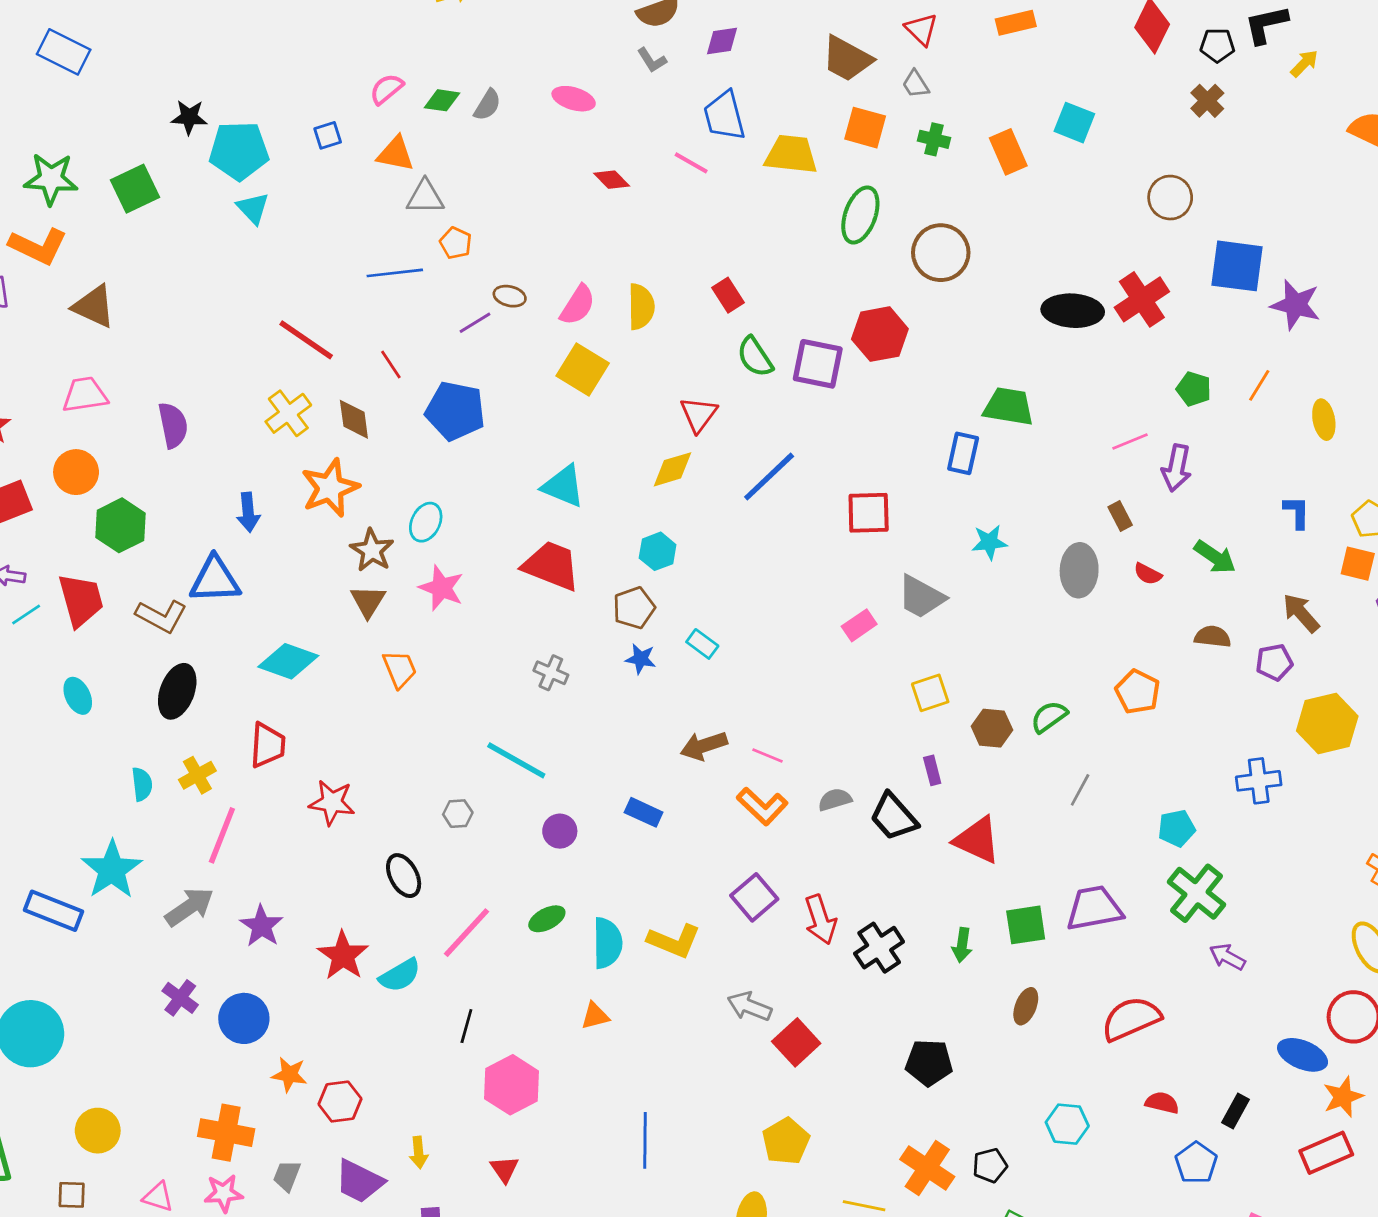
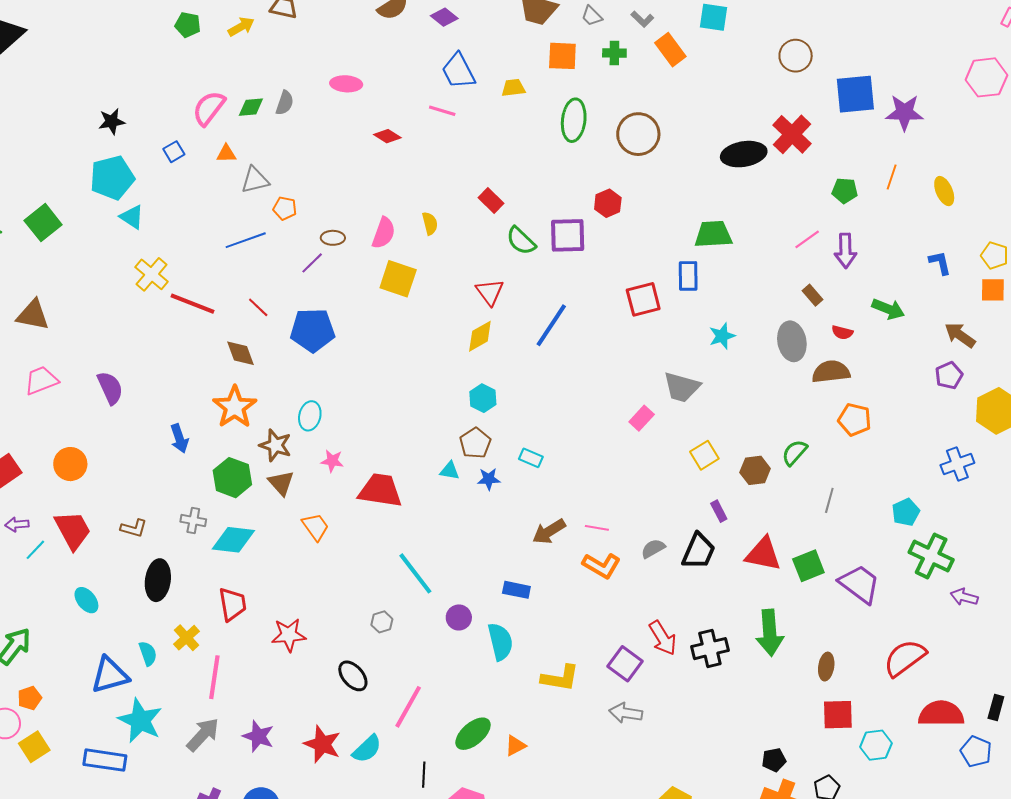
purple diamond: (722, 41) -> (444, 17), turned 60
gray L-shape: (652, 60) -> (642, 19), moved
pink semicircle: (387, 89) -> (209, 108), size x1.4
black star: (189, 117) -> (112, 121), moved
orange triangle: (396, 154) -> (226, 154), size x0.7
yellow trapezoid: (791, 154) -> (513, 88), size x0.6
yellow semicircle: (641, 307) -> (430, 223), size x0.7
red hexagon: (880, 334) -> (608, 203), size x0.7
yellow cross: (288, 413) -> (152, 274), moved
orange circle: (76, 472) -> (70, 464), moved
cyan triangle: (563, 486) -> (450, 471), moved, size x0.6
red square: (869, 513) -> (643, 299), moved
green hexagon: (120, 525) -> (232, 478), moved
red trapezoid: (551, 566) -> (380, 490), moved
blue triangle: (215, 580) -> (110, 675), moved
pink star: (441, 588) -> (332, 461), size x0.7
brown L-shape: (161, 616) -> (134, 528), size x0.7
brown semicircle: (1213, 637) -> (831, 372), moved, size x1.4
gray cross: (551, 673) -> (193, 521), moved
cyan line: (516, 760) -> (415, 573), turned 36
black trapezoid: (894, 817) -> (699, 551), turned -102
purple square: (754, 897) -> (625, 664), moved
purple trapezoid: (1094, 908) -> (859, 584), turned 60
green ellipse: (547, 919) -> (473, 734), moved, size x1.4
green square: (1026, 925) -> (808, 566), moved
cyan semicircle: (607, 943) -> (500, 642), moved
green arrow: (962, 945) -> (770, 633), size x1.8
black cross: (879, 948) -> (710, 649), turned 33
red square: (796, 1042) -> (838, 715), moved, turned -36
black pentagon: (929, 1063) -> (774, 760), moved, size x0.7
red semicircle: (1162, 1103) -> (941, 714), size x1.8

